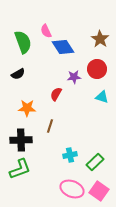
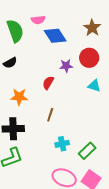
pink semicircle: (46, 31) -> (38, 20), turned -72
brown line: (50, 126) -> (50, 115), moved

